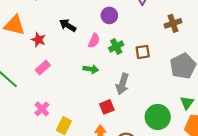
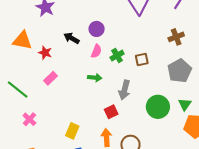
purple circle: (109, 15) -> (97, 29), moved
brown cross: (173, 23) -> (176, 37), moved
pink cross: (42, 109) -> (29, 119), moved
green circle: (158, 117) -> (158, 107), moved

